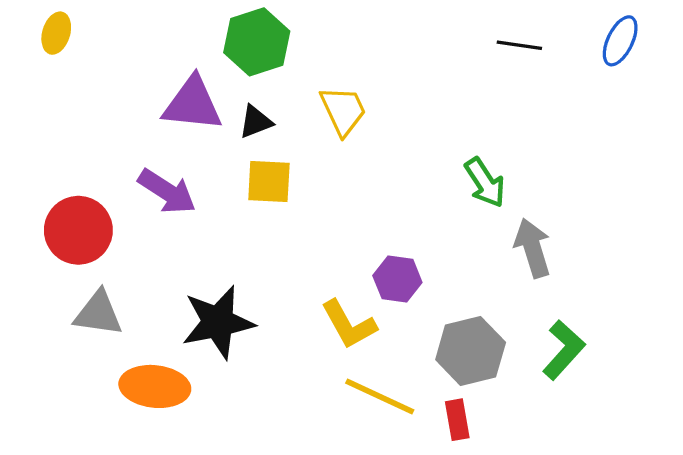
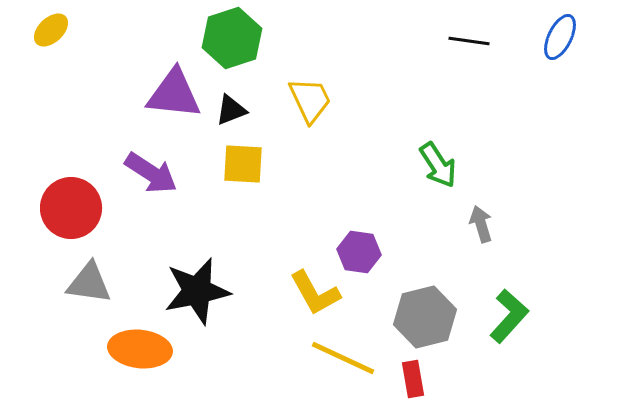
yellow ellipse: (56, 33) -> (51, 30), turned 30
gray arrow: (533, 248) -> (481, 224), size x0.7

